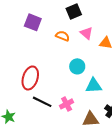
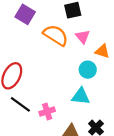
orange semicircle: (63, 36) -> (56, 35), size x1.6
cyan circle: (77, 66) -> (88, 70), moved

